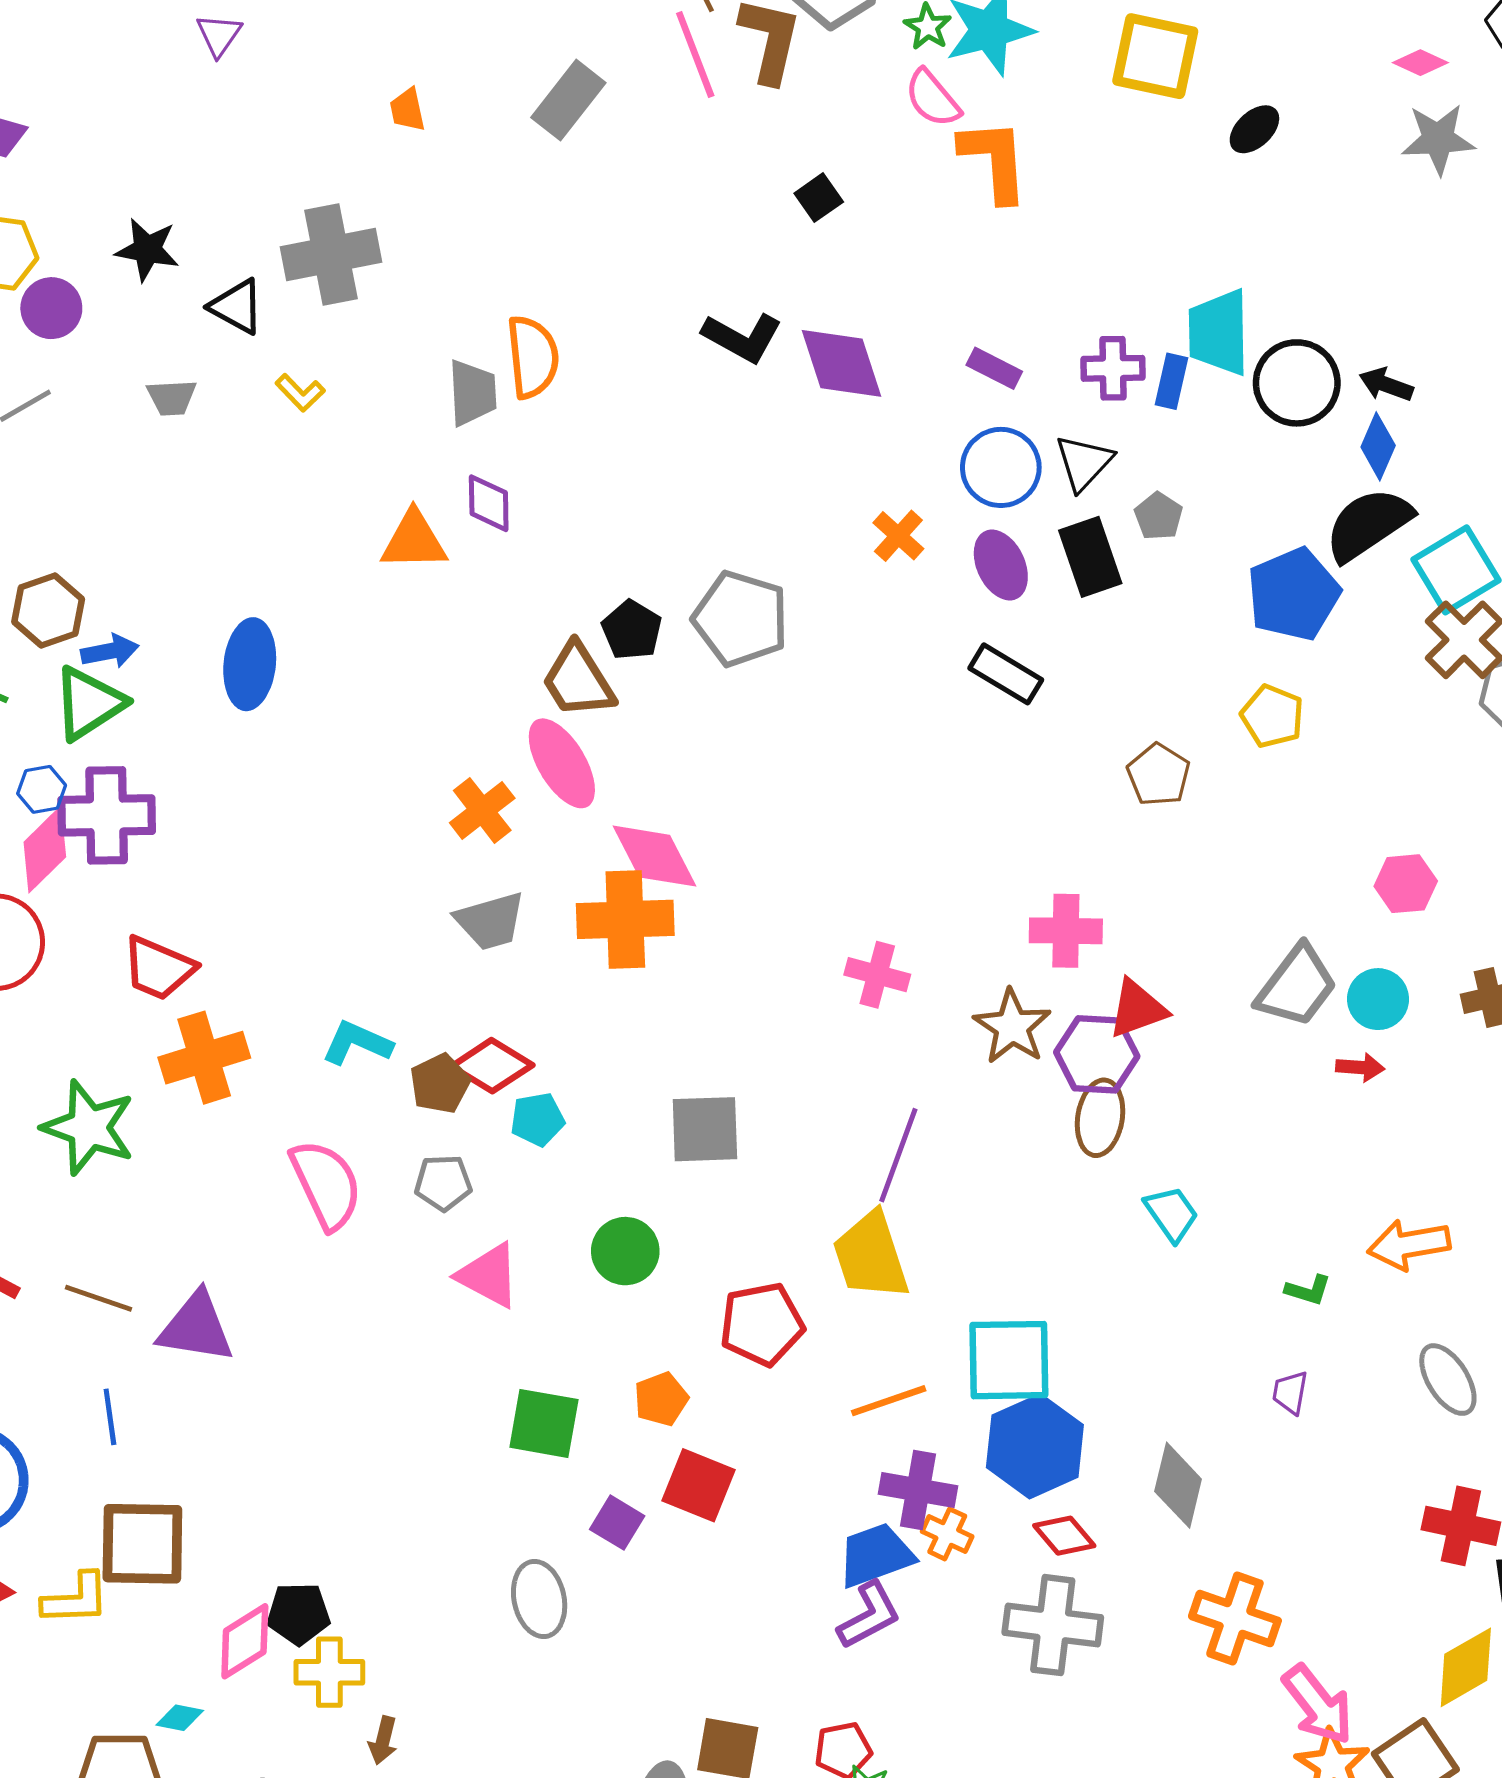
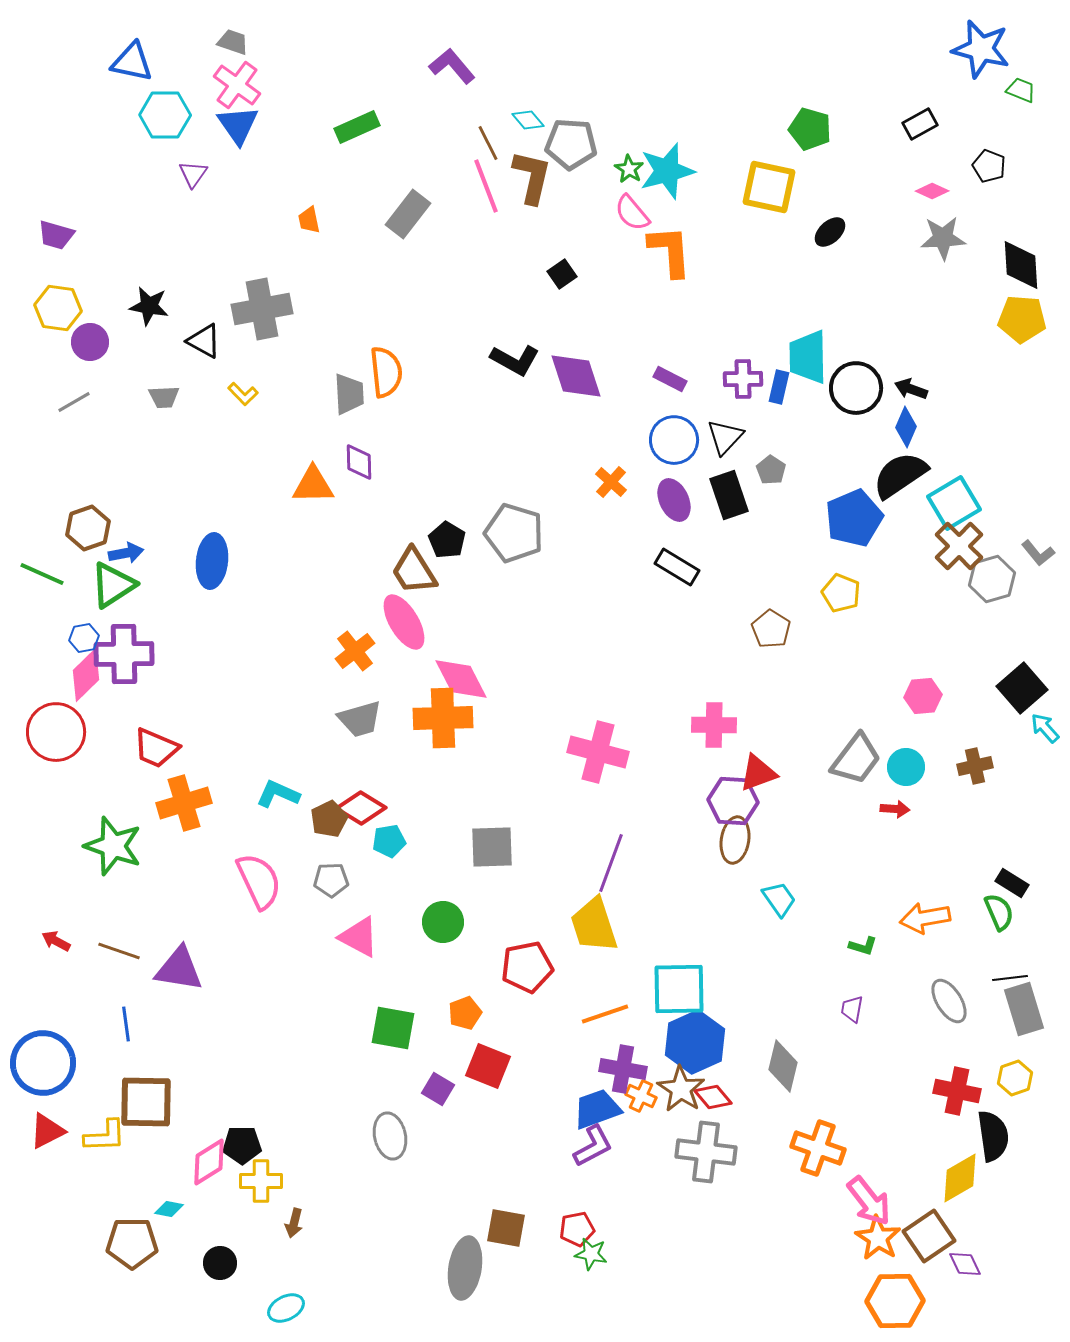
pink cross: (877, 975) -> (598, 752), size x1.5
brown star: (1012, 1027) -> (681, 1089), moved

